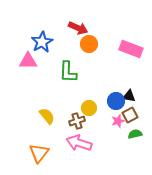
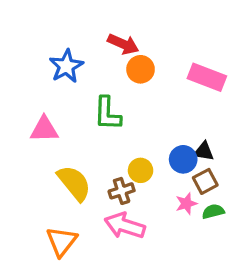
pink triangle: (28, 61) -> (44, 129), moved
yellow semicircle: (47, 116) -> (74, 183), size x1.4
pink star: (118, 121) -> (186, 204), moved

